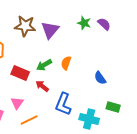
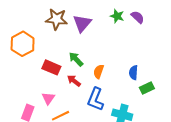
orange semicircle: (66, 63) -> (99, 72), moved
green arrow: (44, 65) -> (76, 59), turned 77
blue semicircle: (100, 78) -> (133, 73), turned 40
green rectangle: (113, 107) -> (147, 88), moved, turned -40

